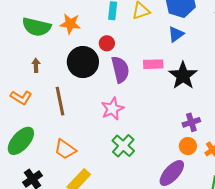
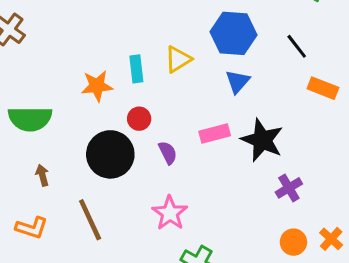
orange star: (70, 24) -> (97, 86), moved
purple semicircle: (120, 69) -> (168, 153), size x0.6
purple cross: (191, 122) -> (289, 188), moved

